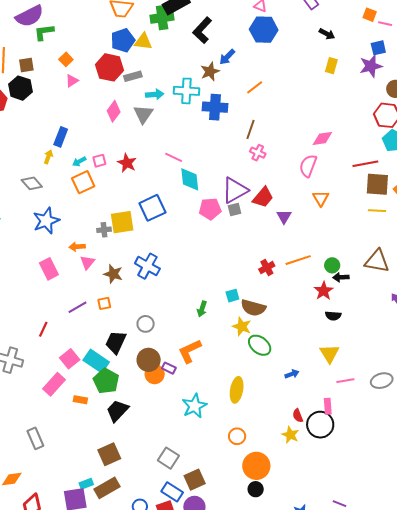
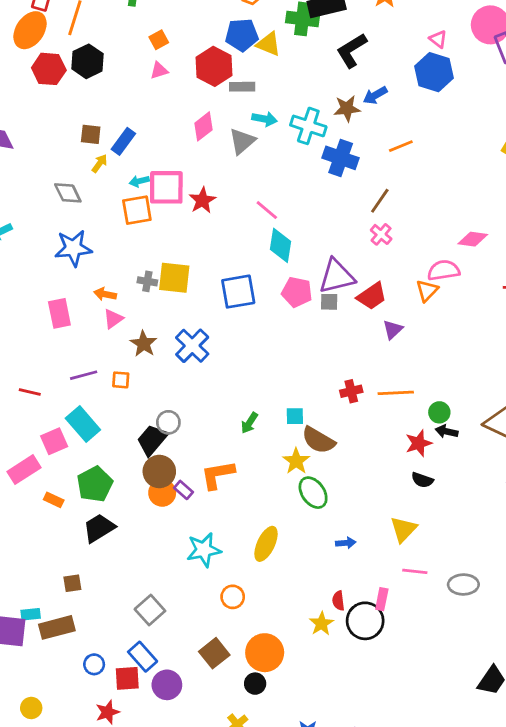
brown square: (26, 65) -> (91, 134), moved
pink square: (99, 161) -> (166, 187), size x2.0
pink semicircle: (308, 166) -> (444, 270), turned 45
orange triangle: (321, 198) -> (427, 291), moved
blue square: (152, 208) -> (238, 292), moved
red line: (43, 329) -> (30, 392), turned 63
black trapezoid: (116, 342) -> (152, 440), moved
cyan rectangle: (96, 361) -> (83, 424), moved
orange circle: (237, 436) -> (233, 597), moved
brown square: (109, 454) -> (72, 583), size x0.6
brown square: (195, 480) -> (214, 653), moved, turned -30

